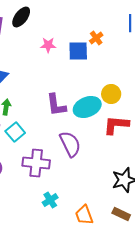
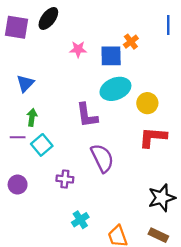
cyan ellipse: (87, 107) -> (115, 89), moved
purple cross: (36, 163) -> (65, 179), size x0.6

